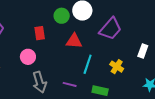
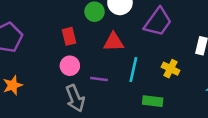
pink circle: (28, 57) -> (70, 66), moved
purple line: (70, 84) -> (99, 79), moved

